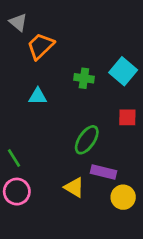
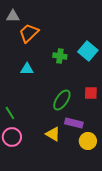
gray triangle: (18, 22) -> (13, 16), turned -40
red square: (127, 117) -> (91, 93), moved

